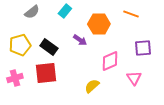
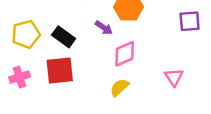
purple square: (143, 48) -> (190, 21), moved
pink diamond: (110, 61) -> (125, 54), moved

